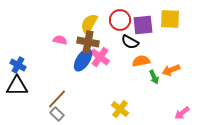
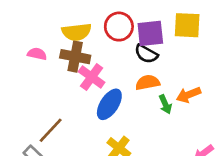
yellow semicircle: (89, 24) -> (77, 32), turned -125
black semicircle: (130, 42) -> (146, 54), moved
blue ellipse: (83, 60) -> (109, 104), moved
brown line: (57, 99) -> (51, 130), moved

